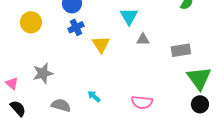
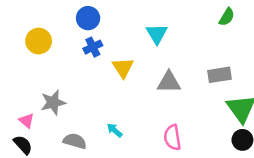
gray triangle: (143, 39) -> (169, 82), moved, size x1.5
pink triangle: (12, 83) -> (27, 121), moved
pink semicircle: (142, 102) -> (172, 137), turned 75

